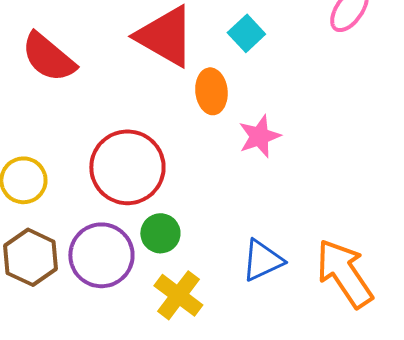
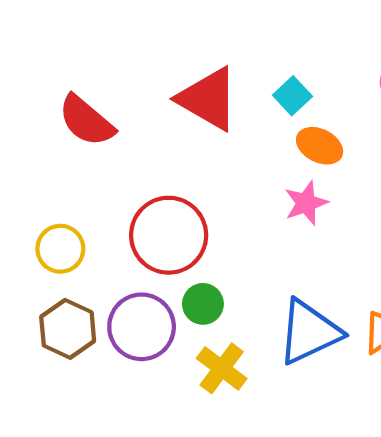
orange ellipse: (211, 91) -> (320, 146), moved, turned -57
blue triangle: (262, 260) -> (309, 332), size x1.5

